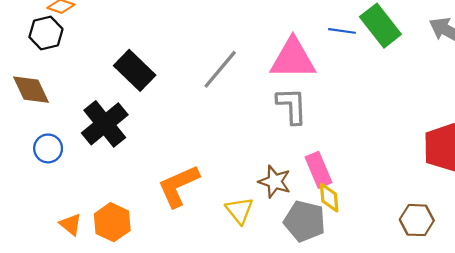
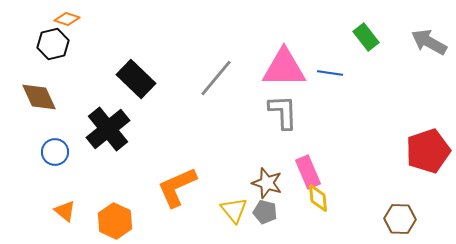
green rectangle: (380, 26) -> (366, 37), size x0.7
blue line: (342, 31) -> (330, 73), moved
gray pentagon: (305, 221) -> (265, 212), moved, size x0.6
orange triangle: (71, 224) -> (65, 211), moved

